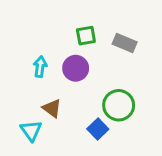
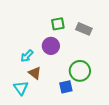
cyan arrow: (40, 67) -> (27, 56), moved, turned -144
blue square: (98, 129) -> (66, 87), turned 32

